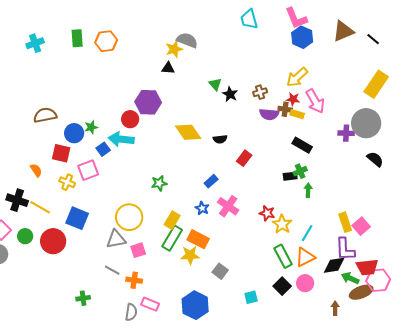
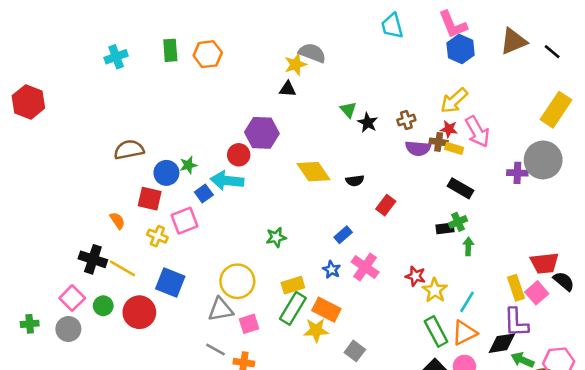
black semicircle: (375, 159) -> (564, 281), moved
yellow rectangle: (172, 220) -> (293, 285), turned 42
red trapezoid: (367, 267) -> (544, 263), moved

